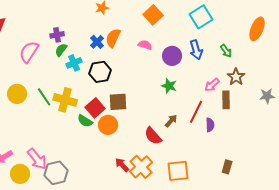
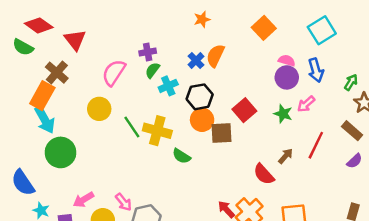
pink semicircle: (145, 45) -> (287, 60), moved
green arrow: (226, 51) -> (351, 82), moved, turned -112
pink arrow: (212, 85) -> (306, 104), moved
yellow circle: (17, 94) -> (99, 109), moved
brown rectangle: (226, 100) -> (352, 131), turned -48
red square: (95, 108) -> (244, 110), moved
orange circle: (108, 125) -> (202, 120), moved
purple semicircle: (210, 125) -> (355, 161), moved, turned 48
pink arrow: (37, 159) -> (123, 202), size x0.7

